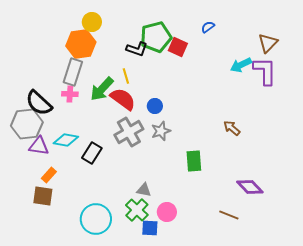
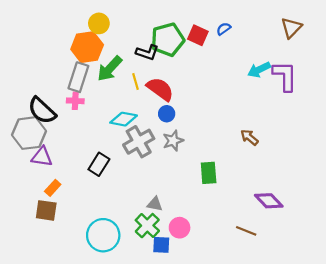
brown triangle: (268, 43) -> (291, 28), moved
red square: (178, 47) -> (198, 35), moved
green arrow: (102, 89) -> (110, 69), moved
red semicircle: (123, 99) -> (160, 89), moved
cyan diamond: (66, 140) -> (124, 119), moved

